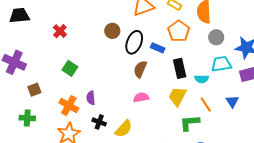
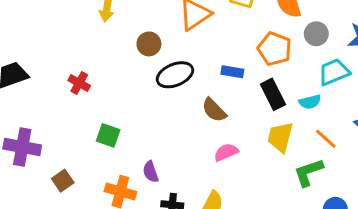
brown circle: (112, 31) -> (149, 44), moved
orange pentagon: (179, 31) -> (275, 49), moved
black ellipse: (134, 42) -> (175, 75), moved, turned 60
brown semicircle: (140, 69) -> (214, 110), turned -54

